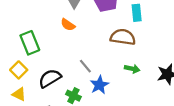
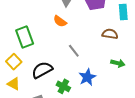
brown semicircle: (123, 37) -> (110, 34), size x0.7
gray line: (85, 66) -> (74, 51), moved

